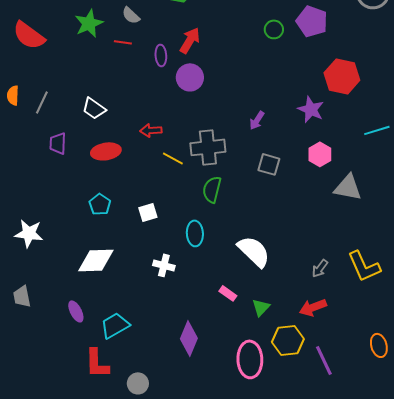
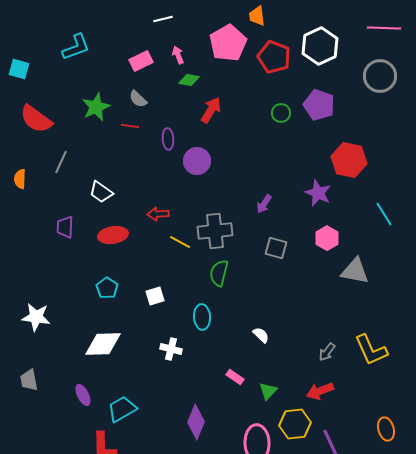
red arrow: (190, 40) -> (211, 110), moved
gray line: (42, 102) -> (61, 162), moved
cyan line: (377, 130) -> (384, 214), turned 75
white semicircle: (254, 251) -> (261, 335), size x0.5

